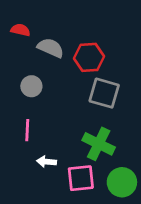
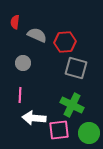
red semicircle: (20, 30) -> (15, 22), turned -96
white arrow: (46, 162) -> (34, 118), size x1.6

